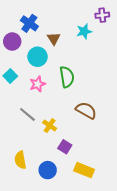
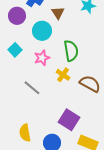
yellow cross: (50, 126) -> (63, 75), moved
purple square: (65, 147) -> (69, 120), size x1.5

